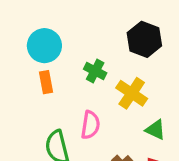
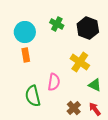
green cross: (95, 71) -> (57, 24), moved

